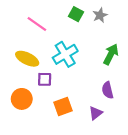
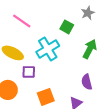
green square: (76, 14) -> (67, 27), moved
gray star: (100, 15) -> (88, 13), moved

